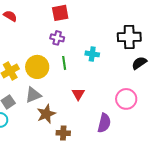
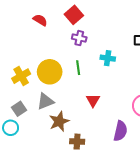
red square: (60, 13) -> (74, 15), turned -30
red semicircle: (10, 16) -> (40, 20), moved
purple cross: (57, 38) -> (79, 38), moved

